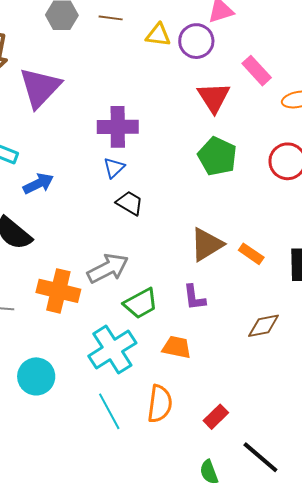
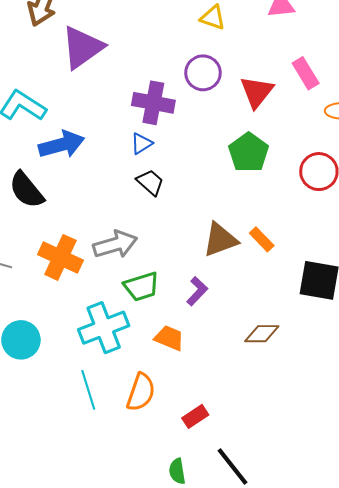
purple circle: (196, 41) -> (203, 73), moved
blue arrow: (38, 184) -> (62, 145), size x1.4
orange rectangle: (251, 254) -> (262, 239), moved
purple L-shape: (194, 297) -> (197, 291), turned -140

